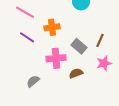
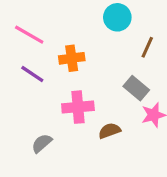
brown line: (100, 40) -> (147, 47), moved
gray rectangle: (79, 46) -> (136, 88), moved

